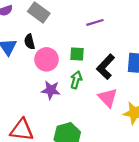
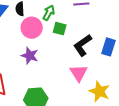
green arrow: (76, 80) -> (49, 13), moved

